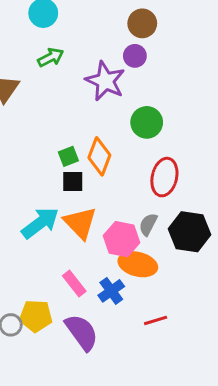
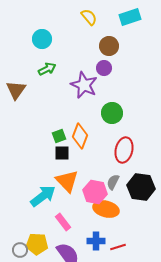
cyan arrow: (40, 223) -> (43, 196), moved
blue cross: (111, 291) -> (96, 241), moved, turned 36

